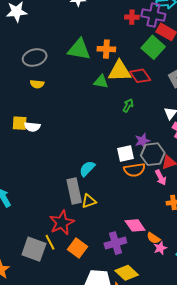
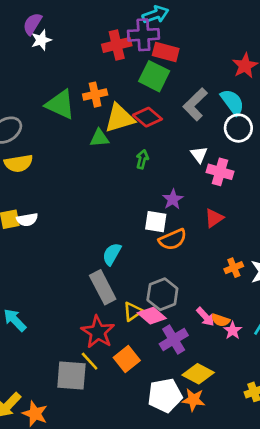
red cross: (132, 17) -> (117, 45), size x1.5
green triangle: (79, 49) -> (60, 104), turned 30
yellow semicircle: (37, 84) -> (18, 163), size x1.5
white square: (126, 154) -> (156, 222), turned 36
gray hexagon: (153, 154) -> (162, 294), moved
pink arrow: (161, 177) -> (205, 317), moved
yellow triangle: (89, 201) -> (133, 311), moved
pink diamond: (135, 225) -> (152, 316), moved
orange square: (77, 248) -> (127, 359), turned 30

